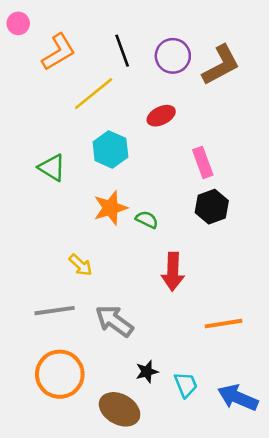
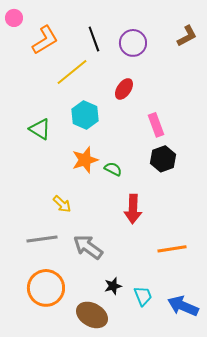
brown L-shape: (221, 65) -> (187, 36), moved, size x0.7
red ellipse: (161, 116) -> (124, 89), turned -30

